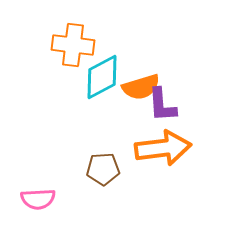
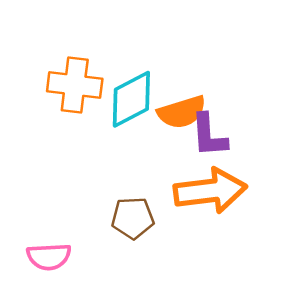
orange cross: (73, 45) -> (75, 85), moved

